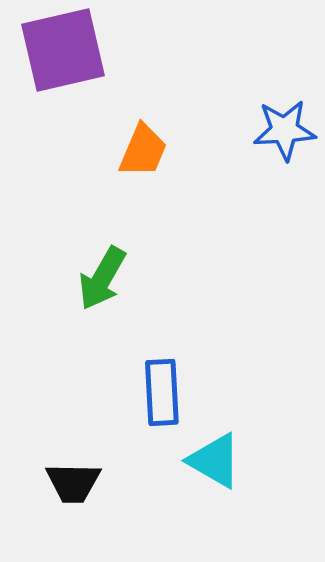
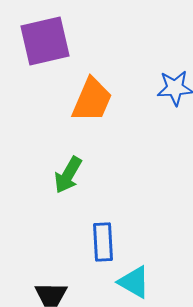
orange trapezoid: (143, 151) -> (92, 100), size x1.4

